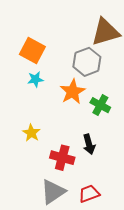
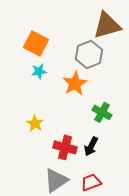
green cross: (100, 105) -> (102, 112), moved
black arrow: (89, 144) -> (91, 146), moved, turned 42

